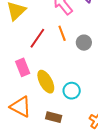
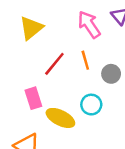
yellow ellipse: (46, 82) -> (60, 118), turned -40
cyan circle: (72, 91) -> (91, 105), moved

